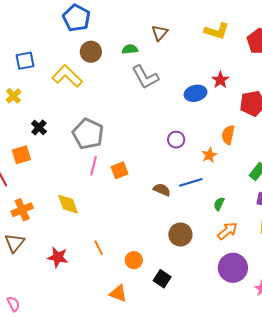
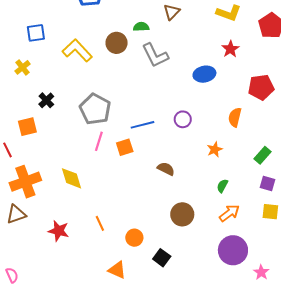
brown circle: (91, 52) -> (117, 43), moved
red star: (220, 80) -> (230, 49), moved
orange star: (209, 155) -> (215, 150), moved
blue line: (191, 182) -> (143, 125), moved
orange cross: (22, 210) -> (25, 182), size x1.4
brown triangle: (15, 243) -> (16, 214), turned 30

